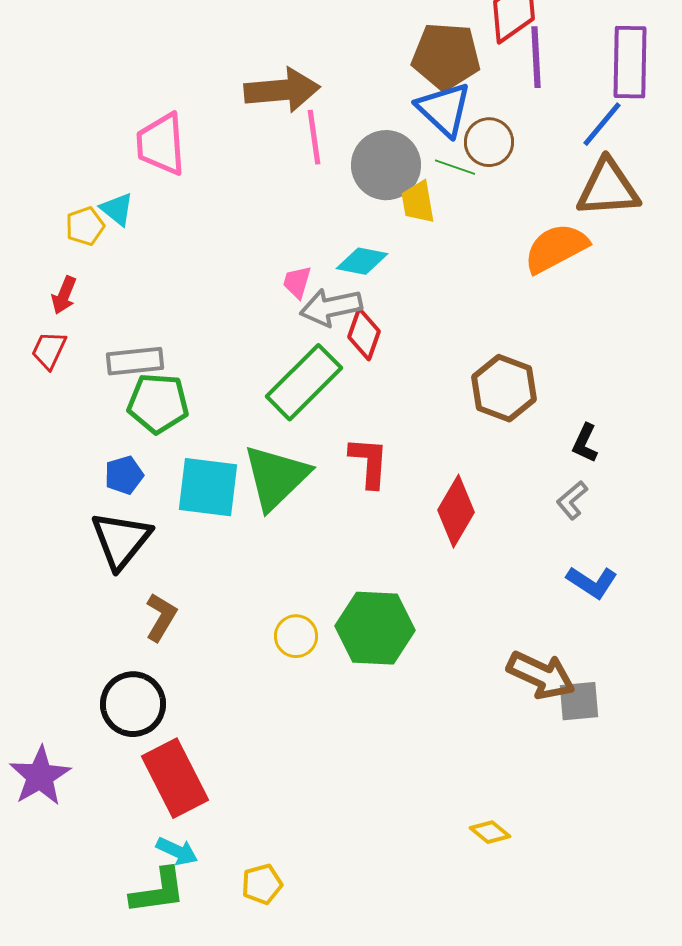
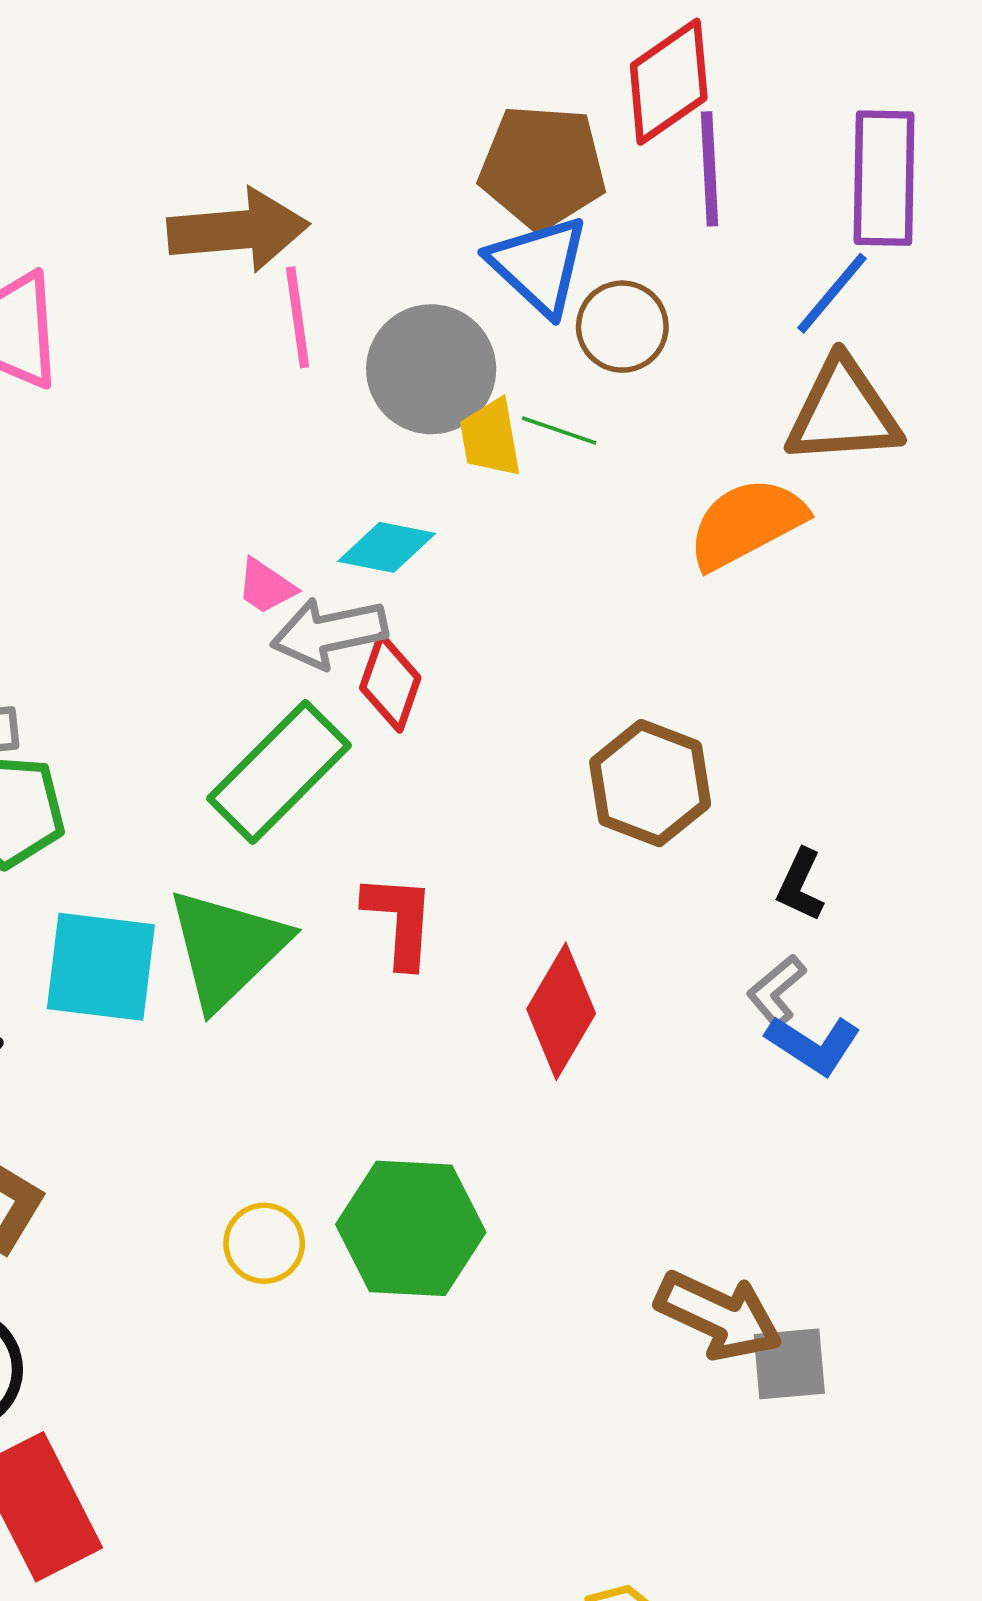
green line: (455, 167) -> (559, 430), moved
pink trapezoid: (297, 282) -> (266, 586), turned -72
blue L-shape: (592, 582) -> (813, 1045), moved

